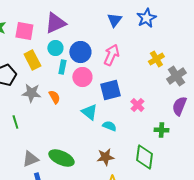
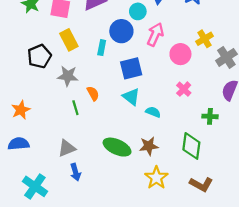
cyan circle: (55, 48) -> (138, 11), moved
pink circle: (82, 77) -> (180, 54), moved
blue square: (110, 90) -> (131, 68), moved
orange semicircle: (54, 97) -> (93, 93), moved
green line: (15, 122) -> (75, 108), moved
green ellipse: (61, 158) -> (117, 147), moved

